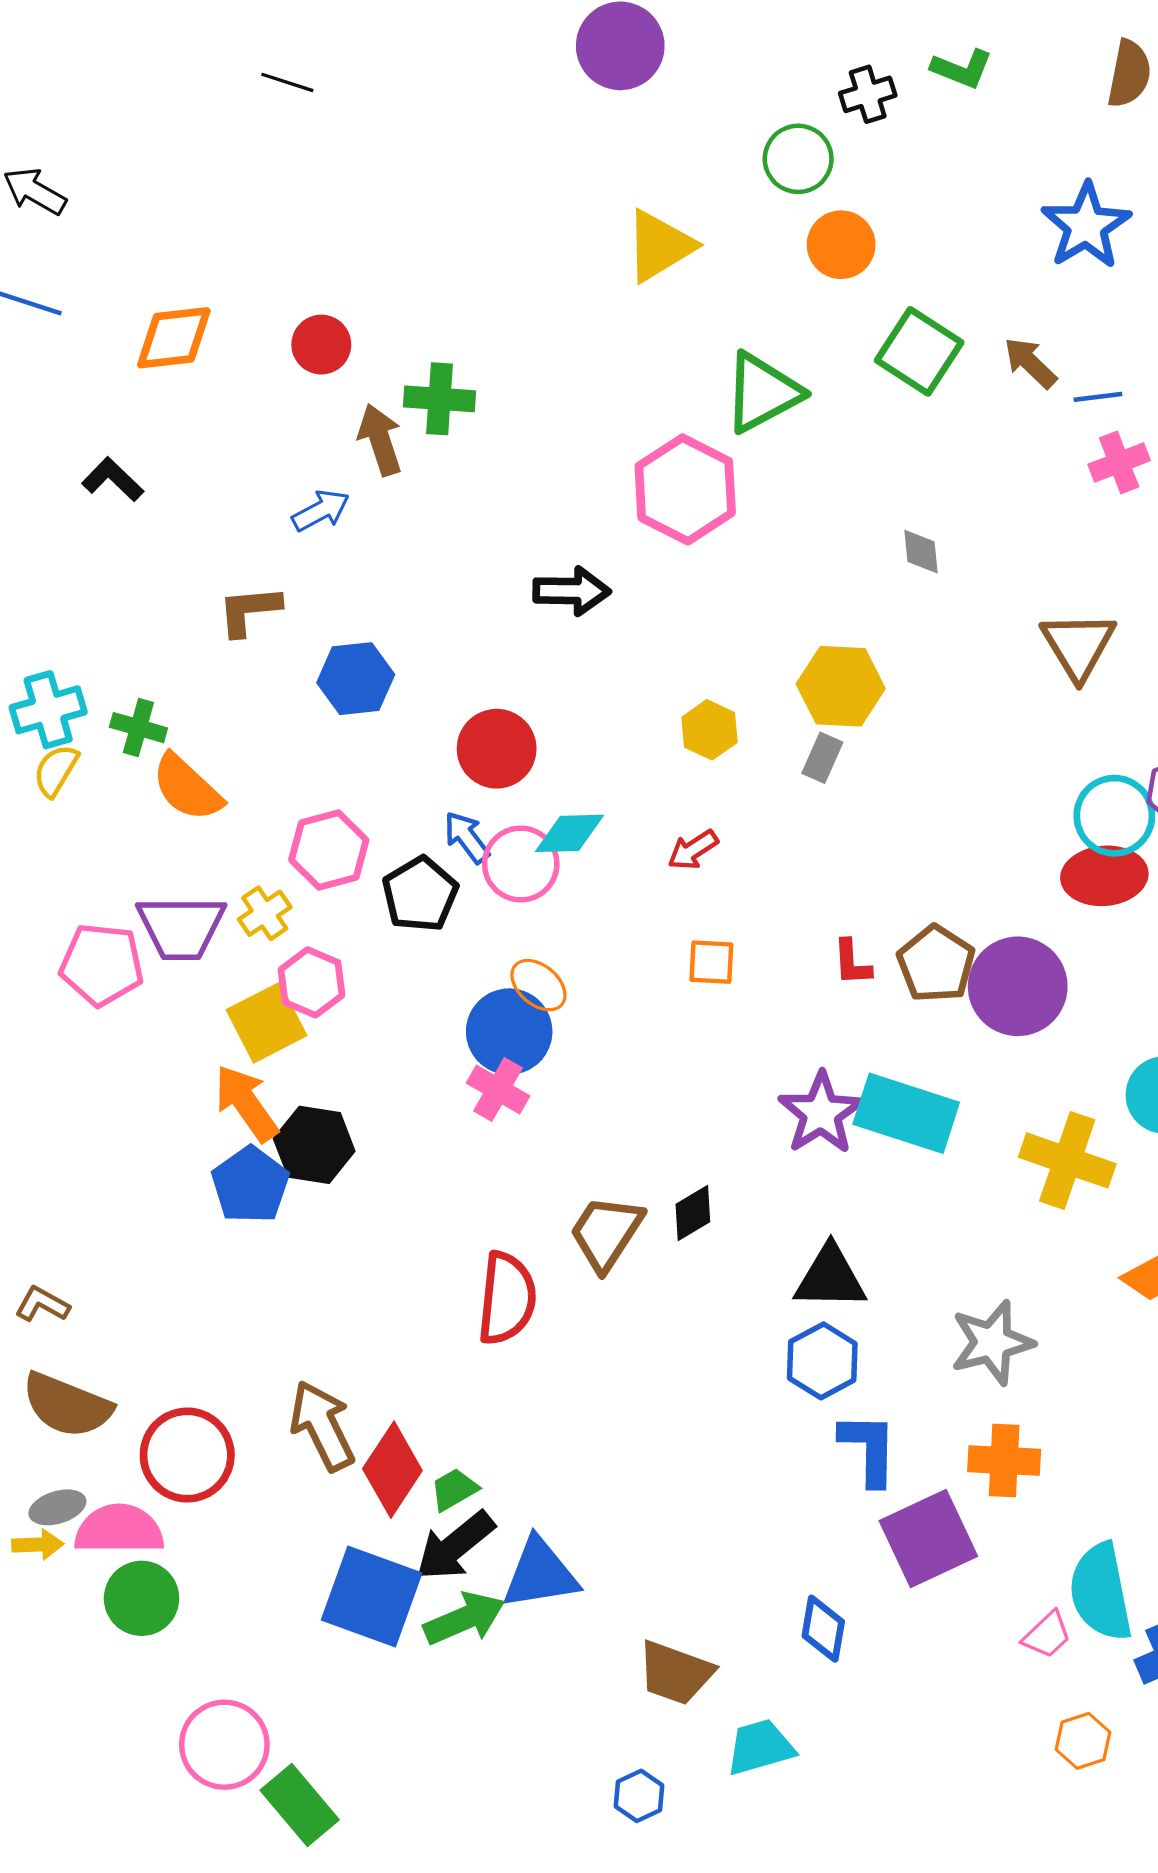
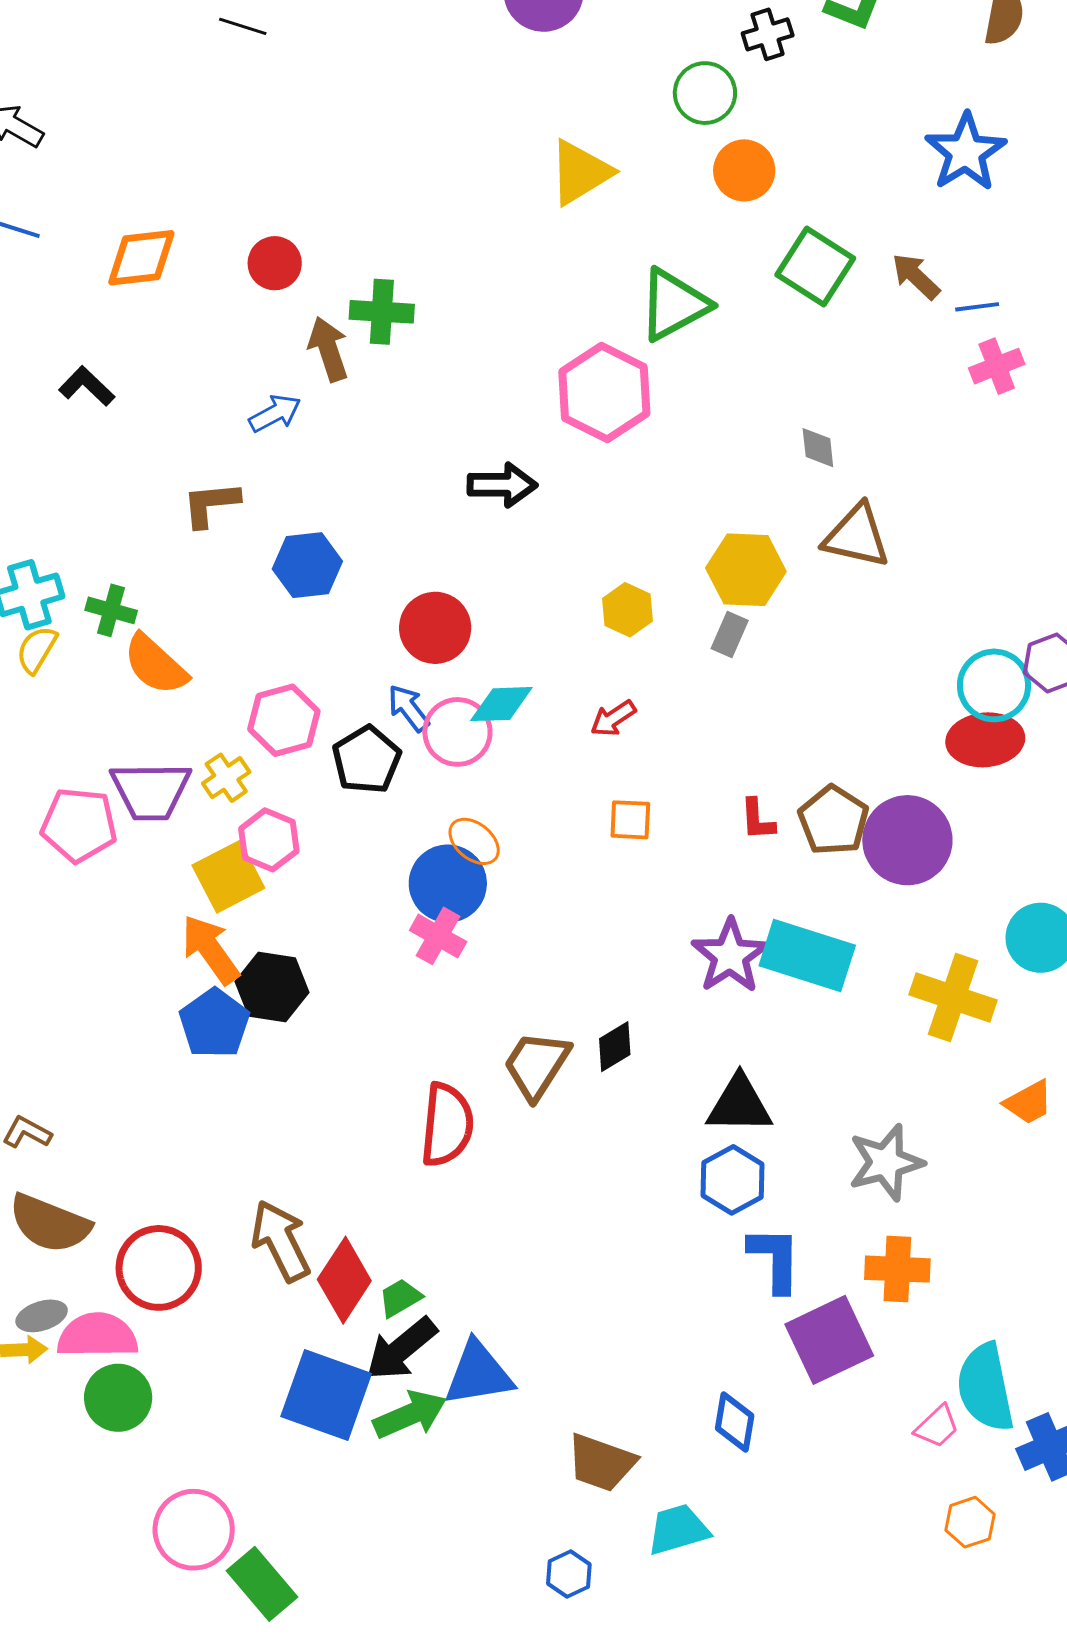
brown triangle: (1078, 645) -> (857, 536), moved, turned -46

